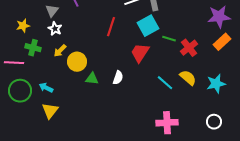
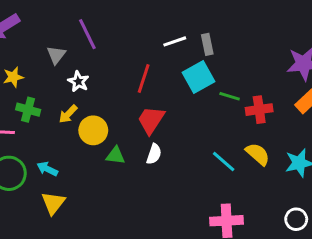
white star: (55, 29) -> (78, 81), moved
red cross: (189, 48) -> (259, 110), turned 30
red trapezoid: (140, 53) -> (151, 120), moved

